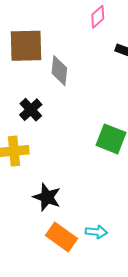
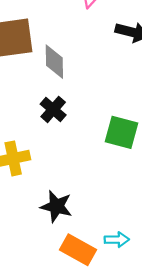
black cross: (31, 110) -> (53, 109), moved

